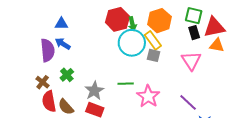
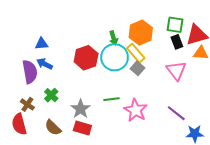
red hexagon: (117, 19) -> (86, 58), moved
gray square: (153, 55) -> (137, 68), turned 32
red semicircle: (49, 101) -> (19, 124), moved

